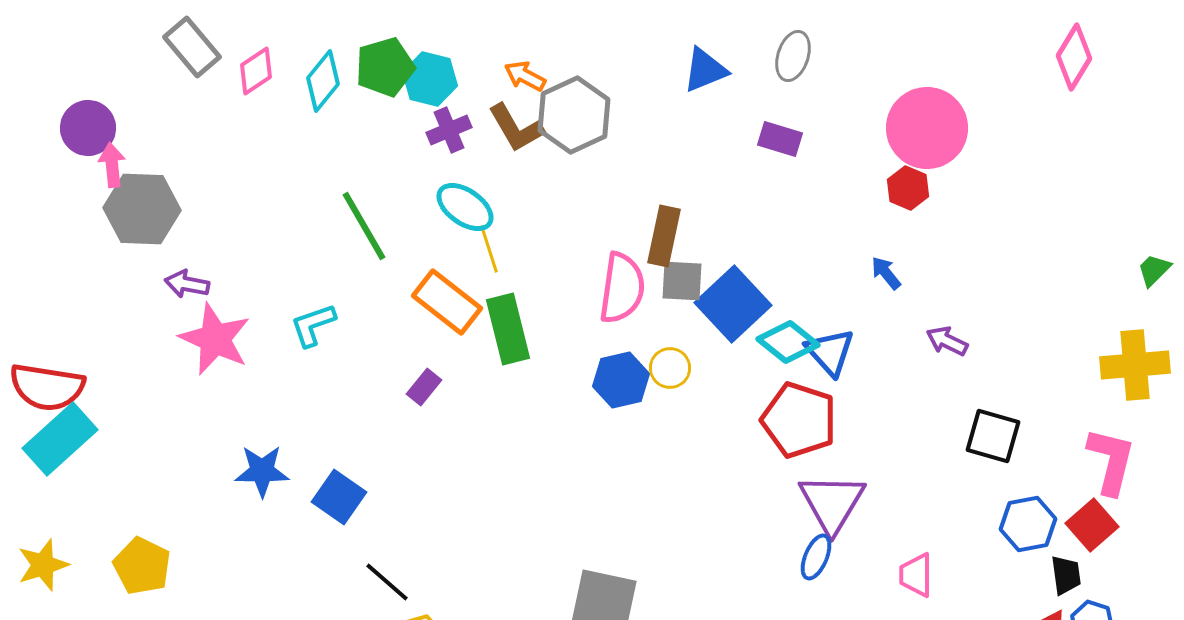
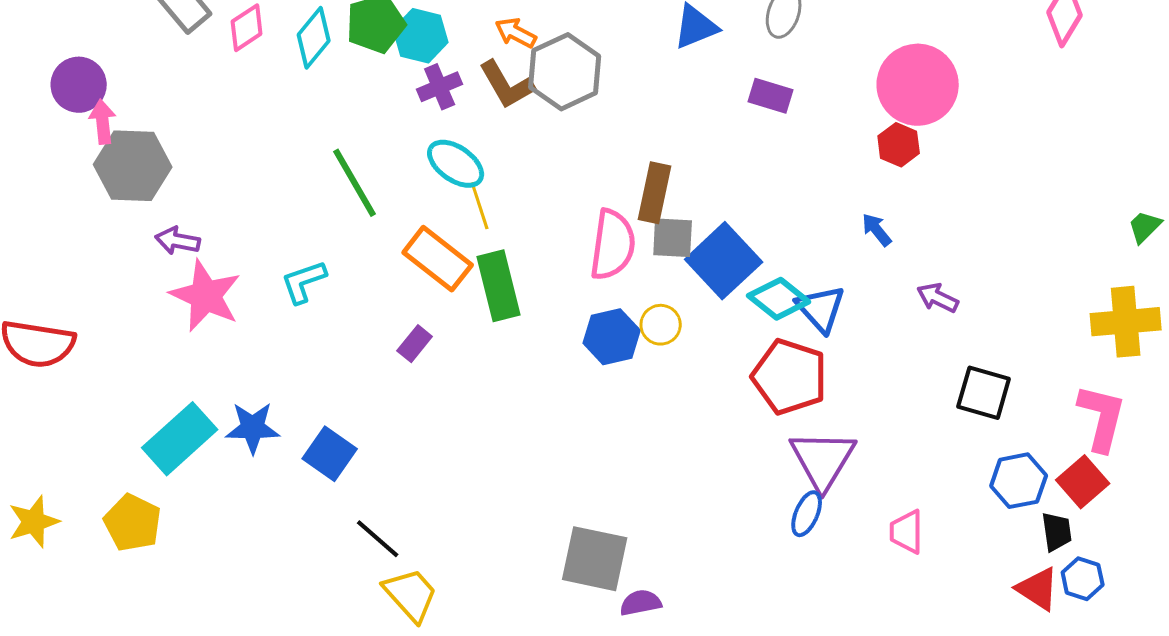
cyan rectangle: (60, 439) -> (180, 439), moved

